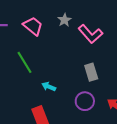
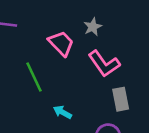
pink trapezoid: (33, 26) -> (61, 43), moved
pink L-shape: (90, 34) -> (104, 64), moved

